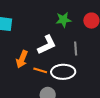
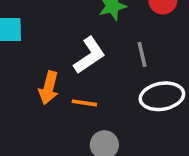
white ellipse: (63, 72) -> (162, 96), moved

